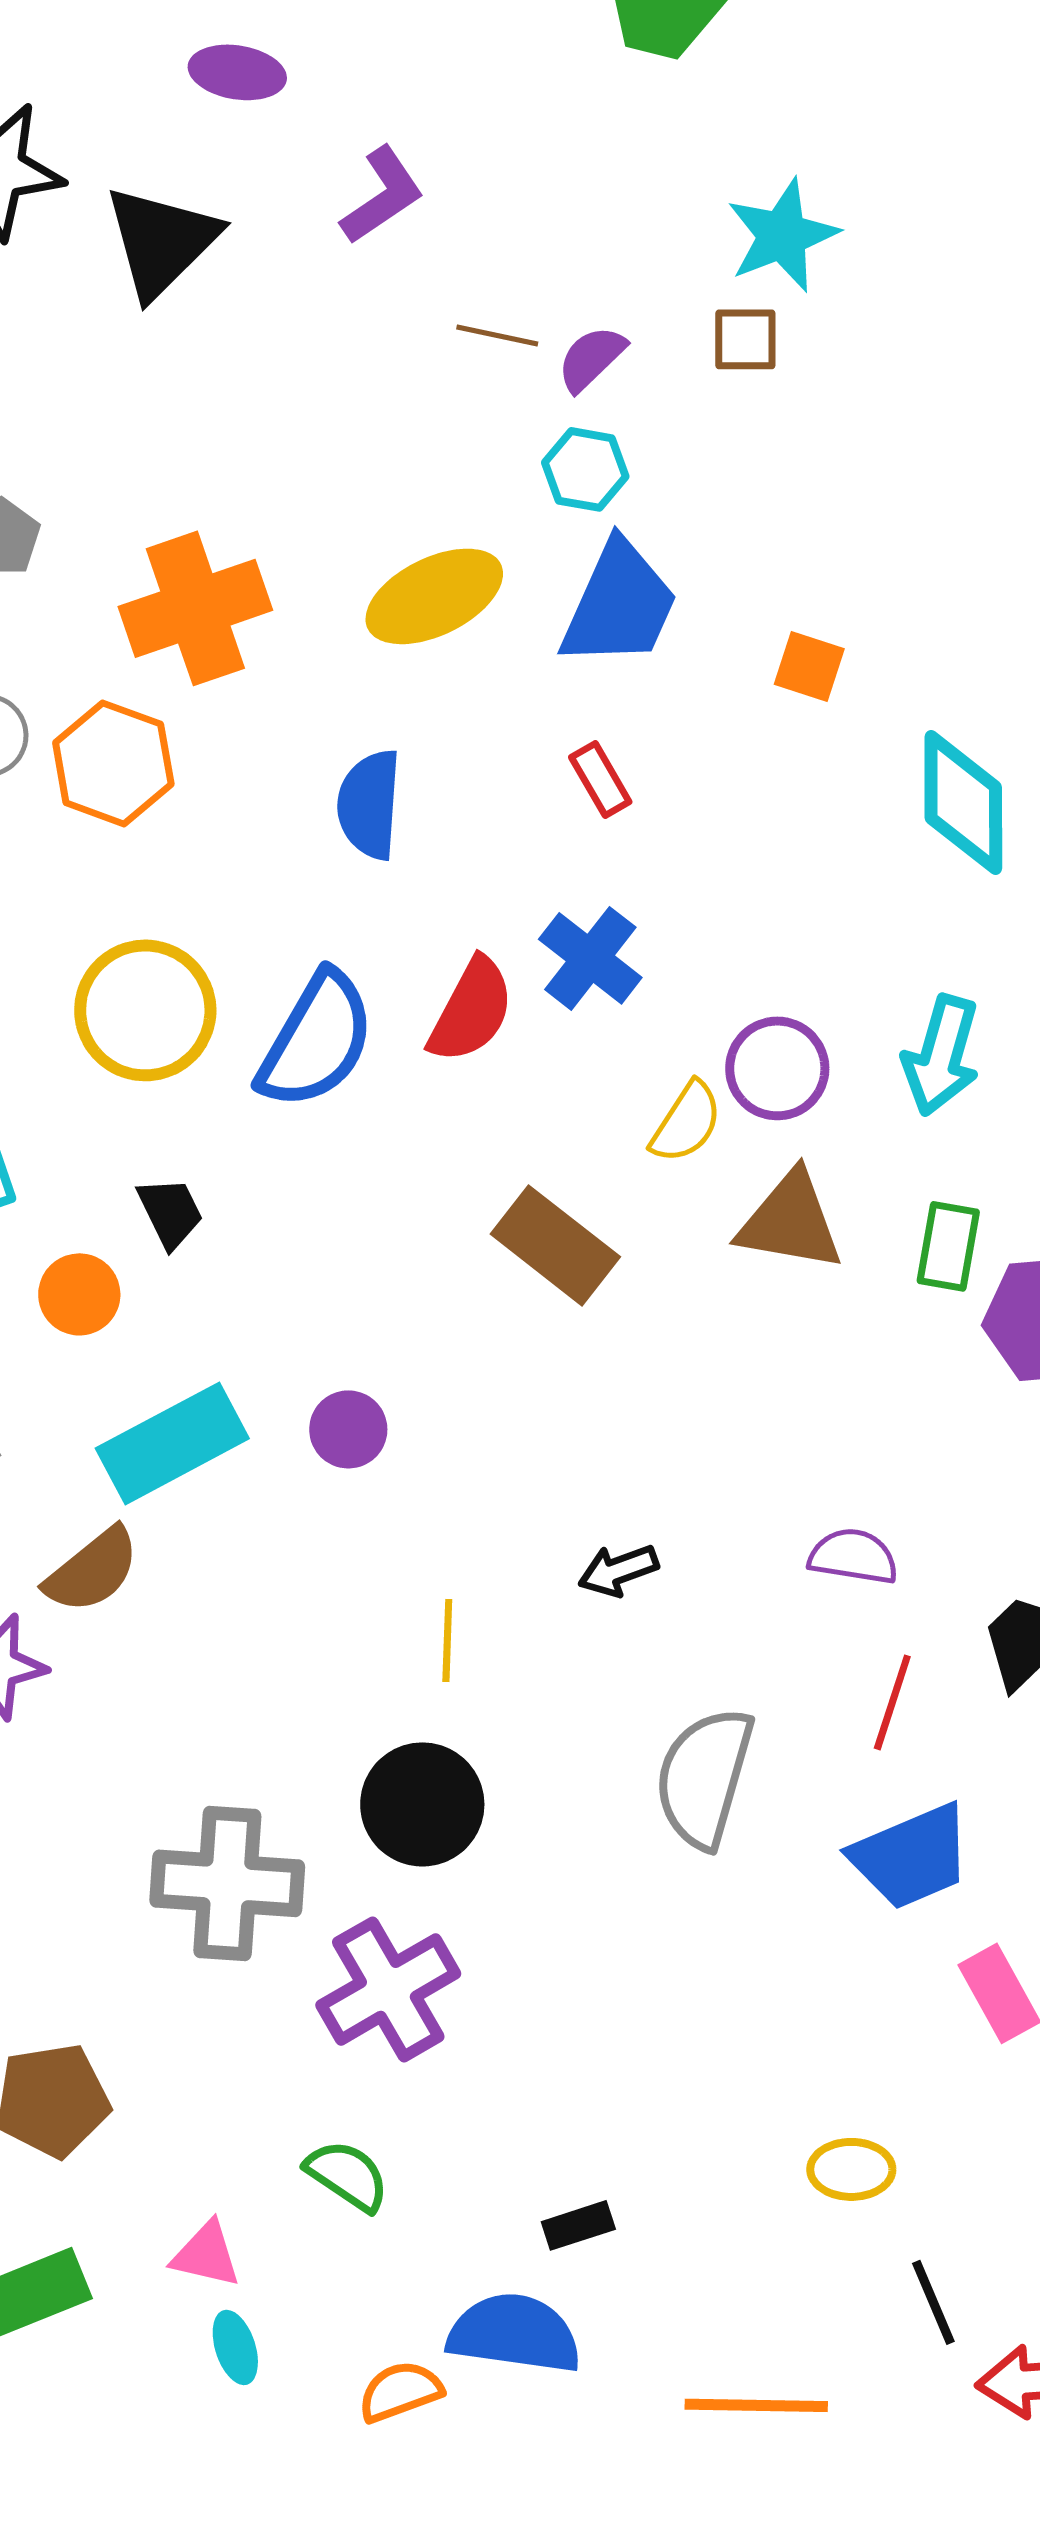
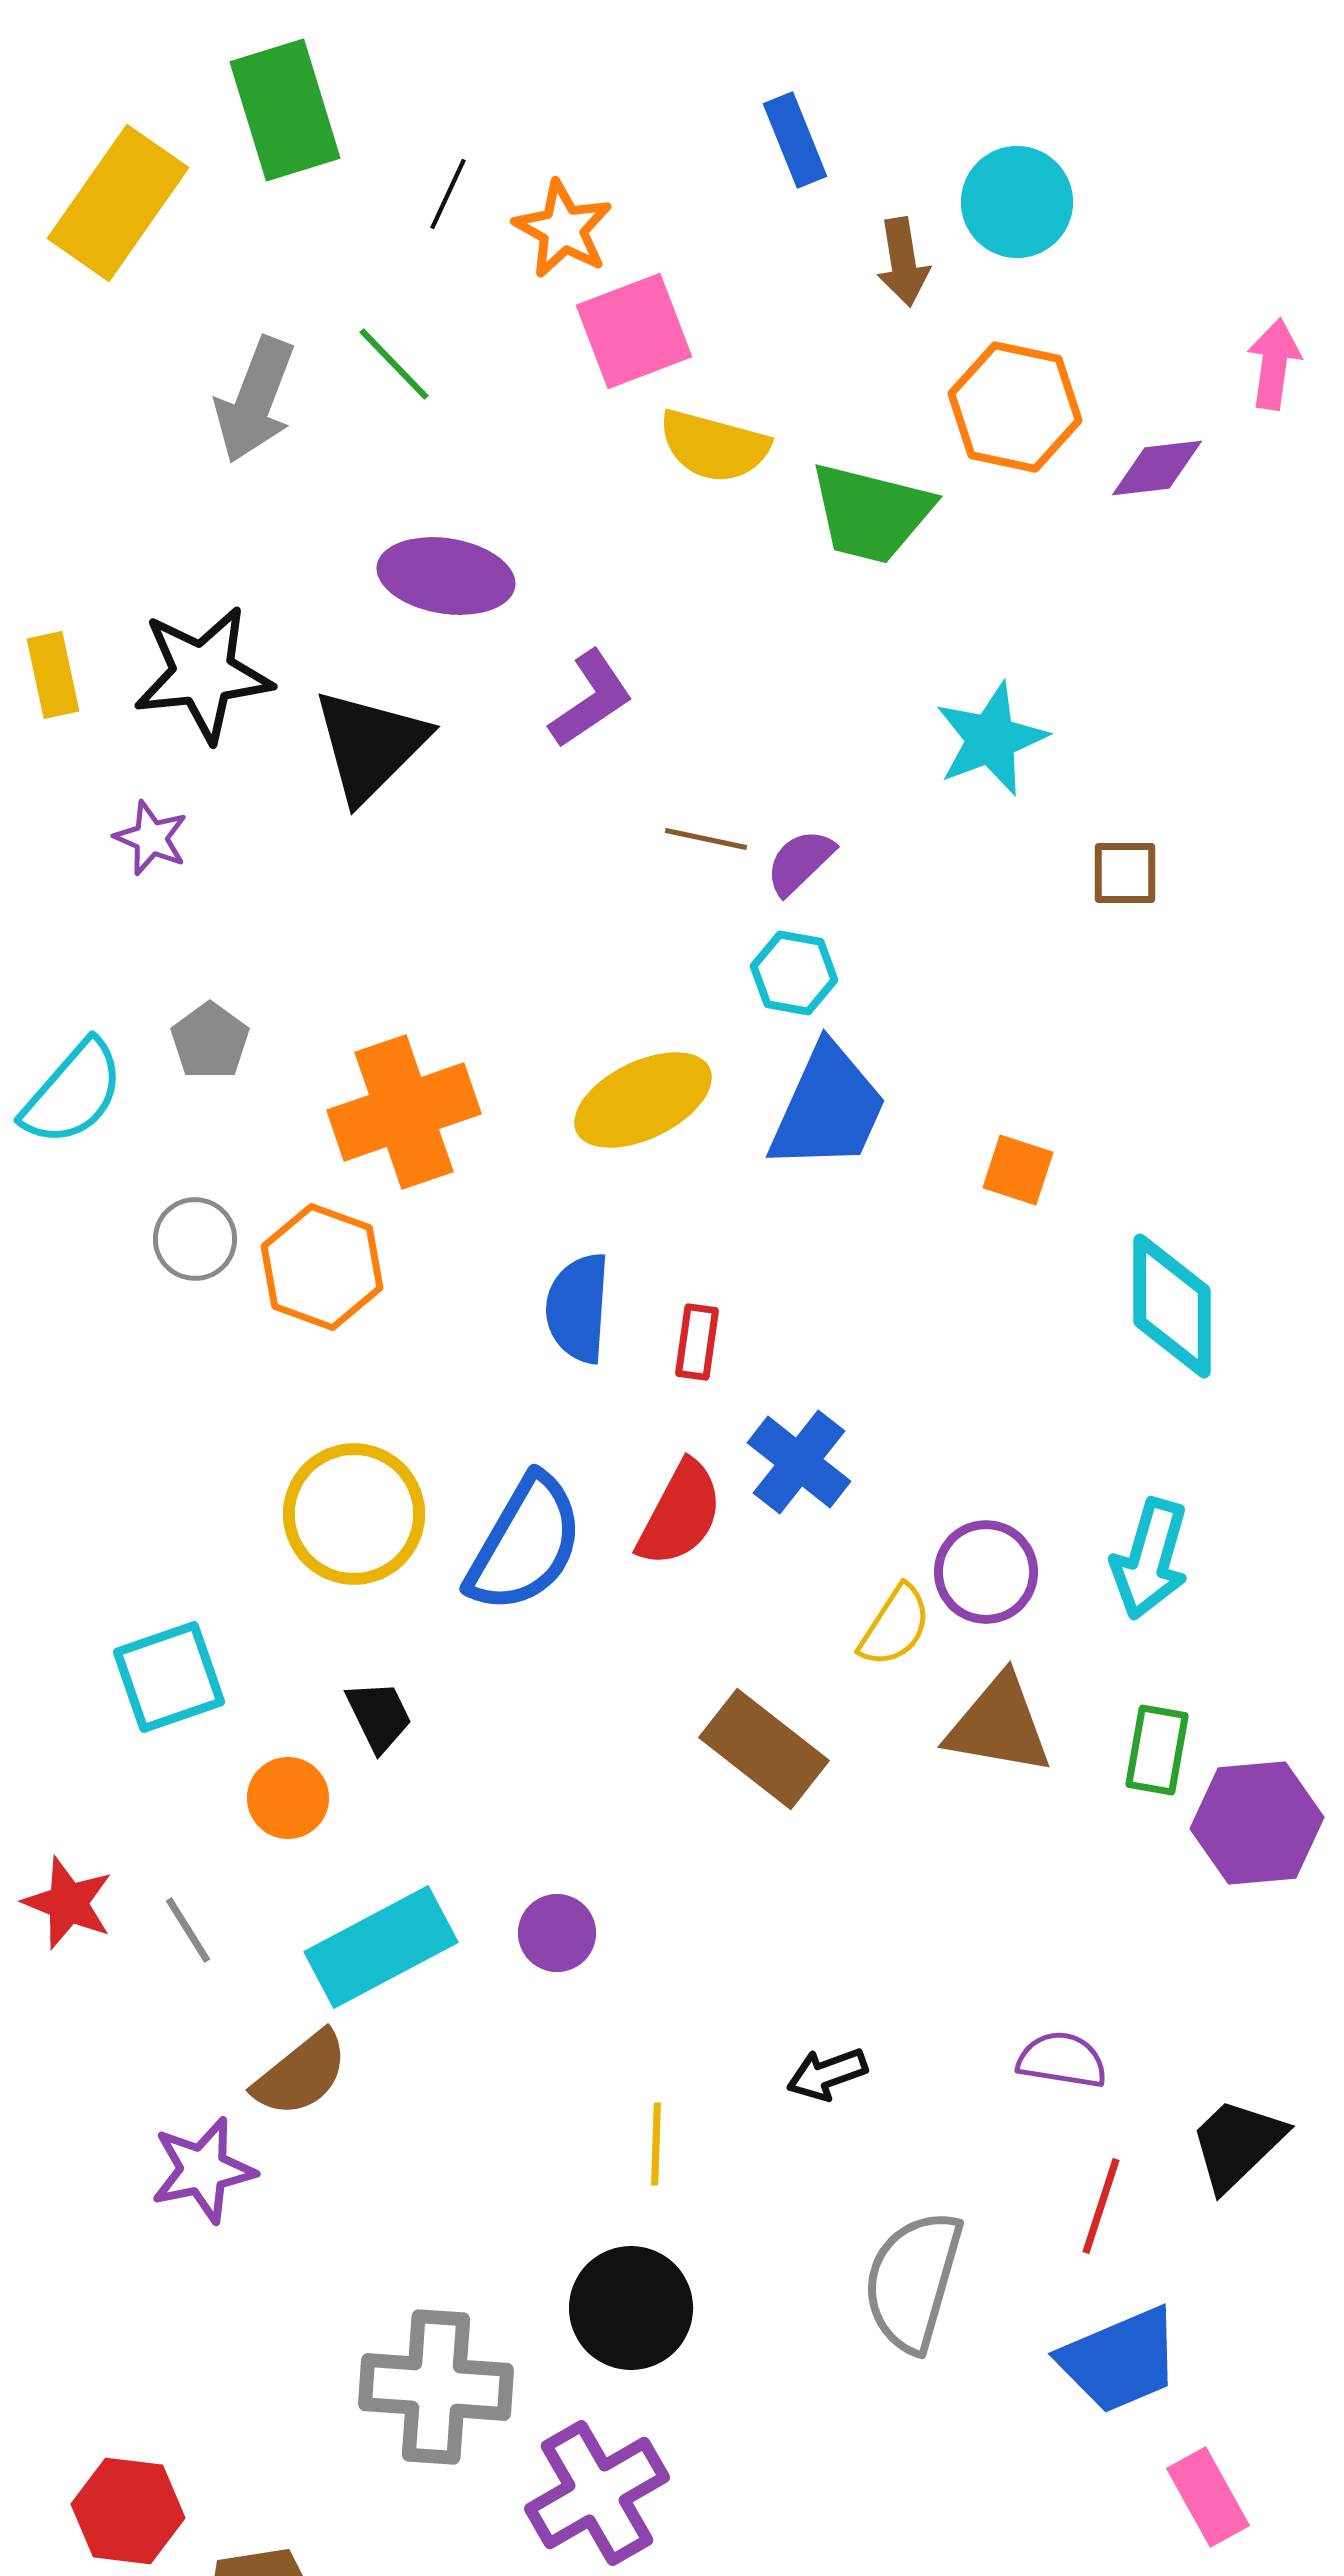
purple ellipse: (237, 72) -> (446, 576), size x1.4
brown square: (745, 339) -> (1125, 873), moved
red rectangle: (600, 779) -> (697, 1342), moved, turned 38

